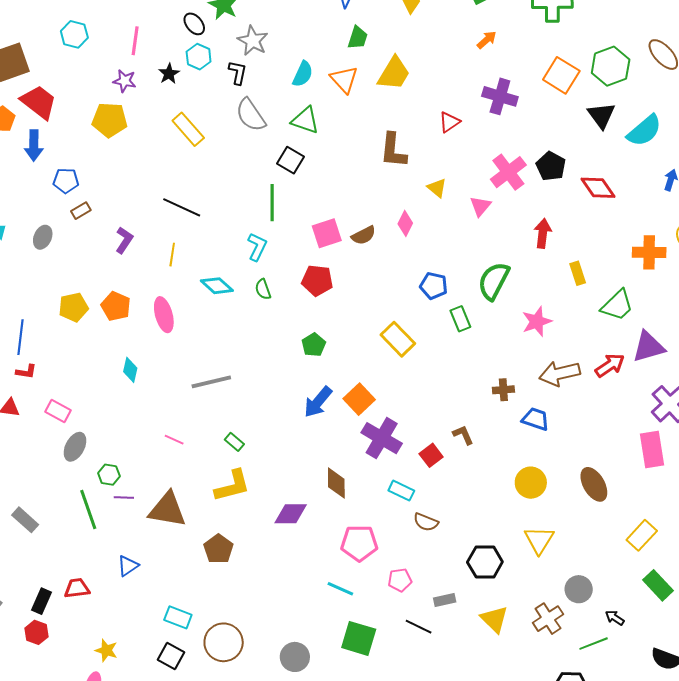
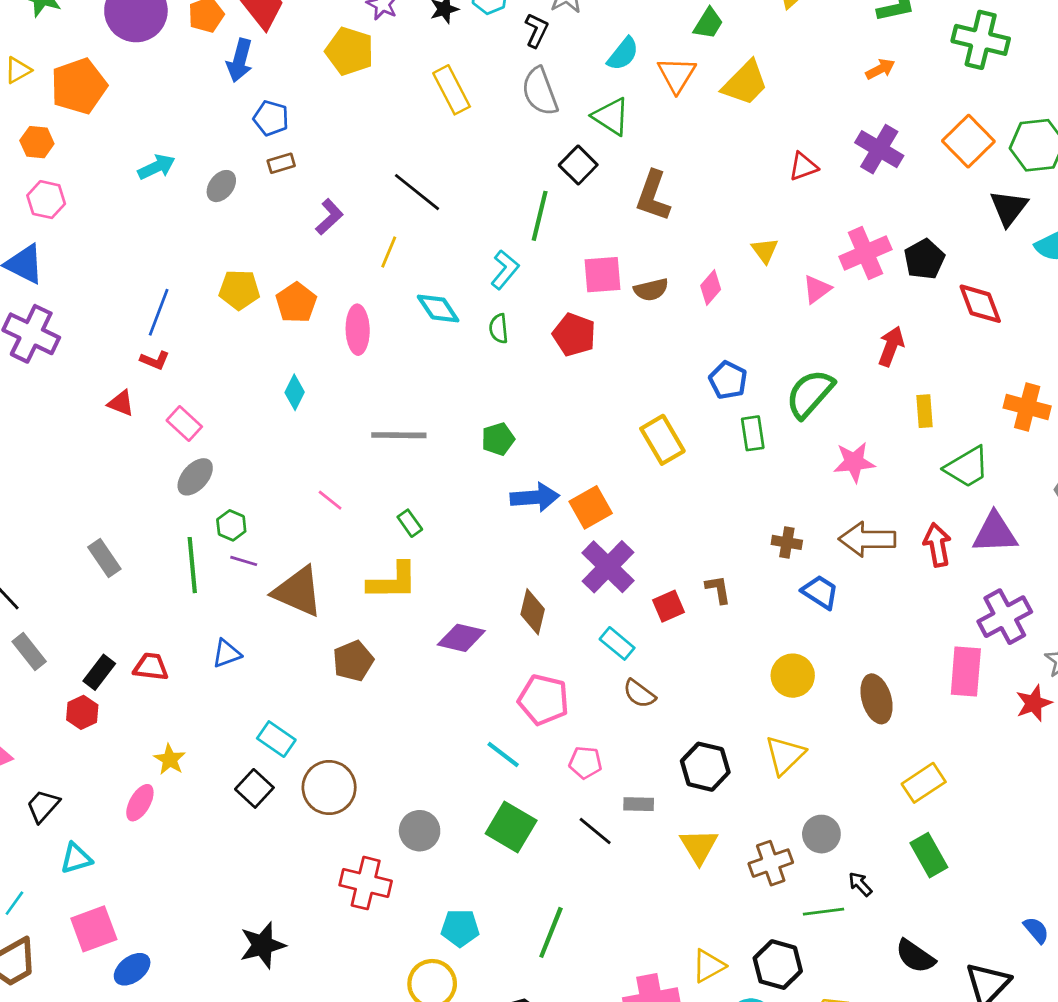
brown L-shape: (393, 150) -> (653, 196), moved
green pentagon: (314, 345) -> (498, 439), moved
red arrow: (610, 365) -> (937, 545), turned -80
blue arrow: (318, 402) -> (535, 497), turned -148

